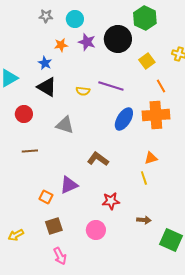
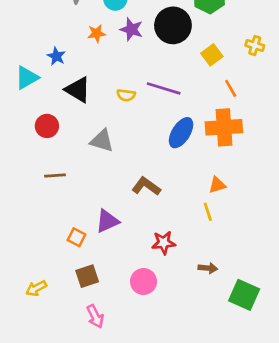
blue star: (45, 63) -> (56, 56), moved

